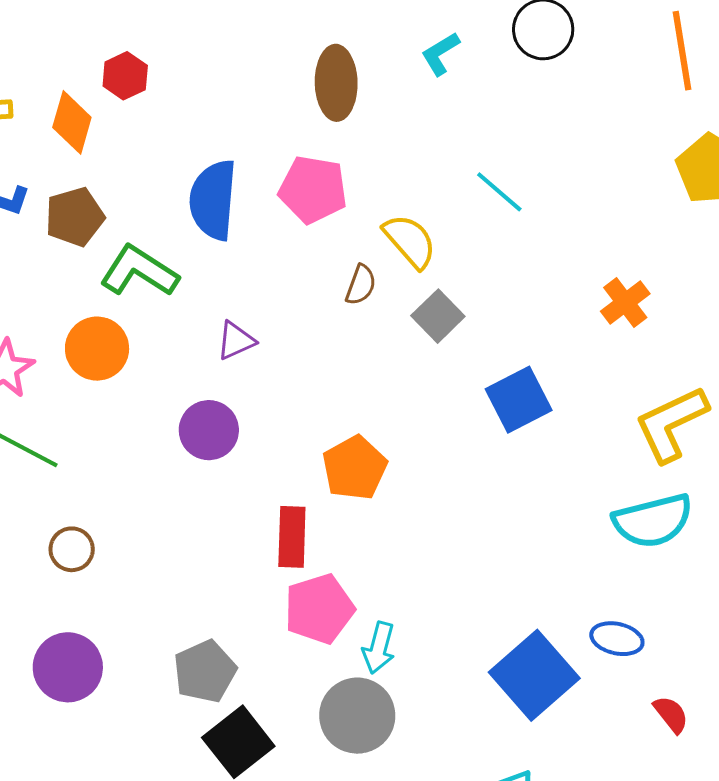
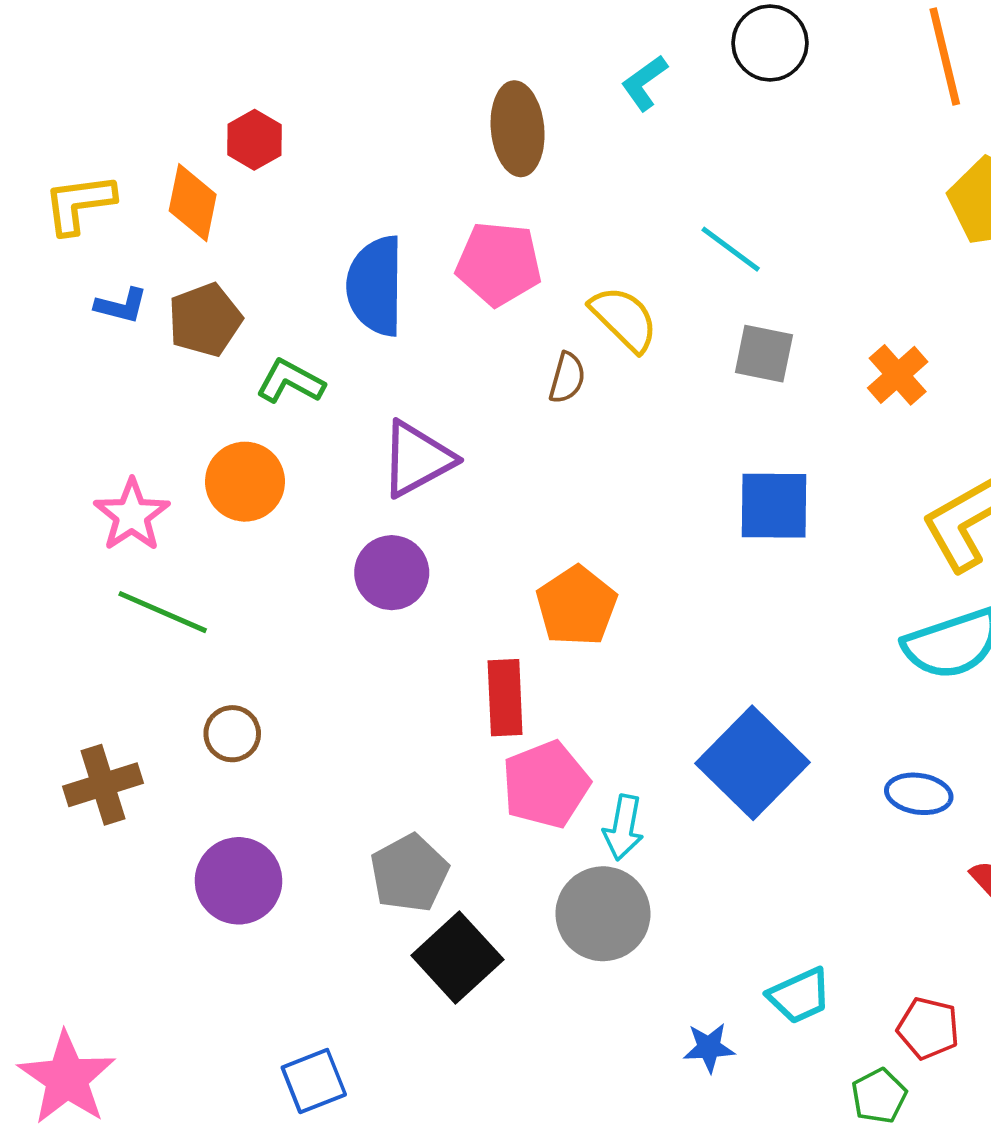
green L-shape: (139, 271) -> (290, 381), size x0.7
gray square: (438, 316) -> (764, 354), moved, turned -30
purple triangle: (236, 341) -> (417, 459), size x1.6
blue square: (519, 400) -> (774, 506), turned 32
blue square: (534, 675) -> (753, 763), moved

